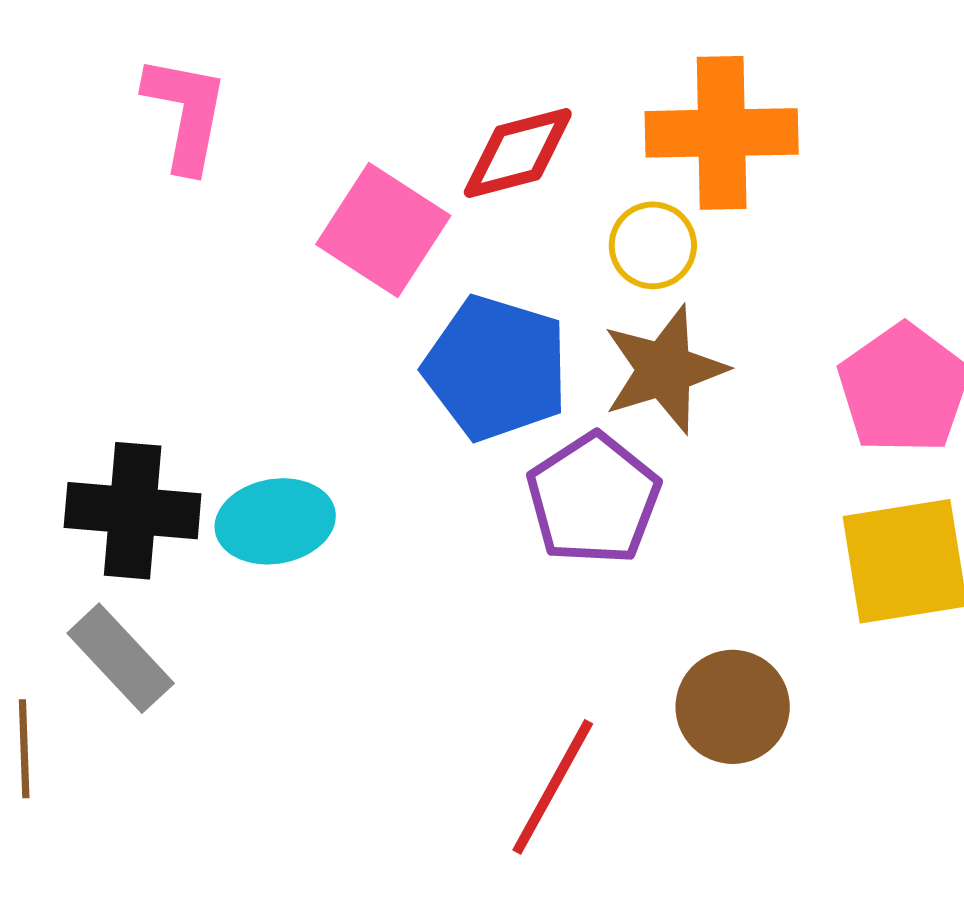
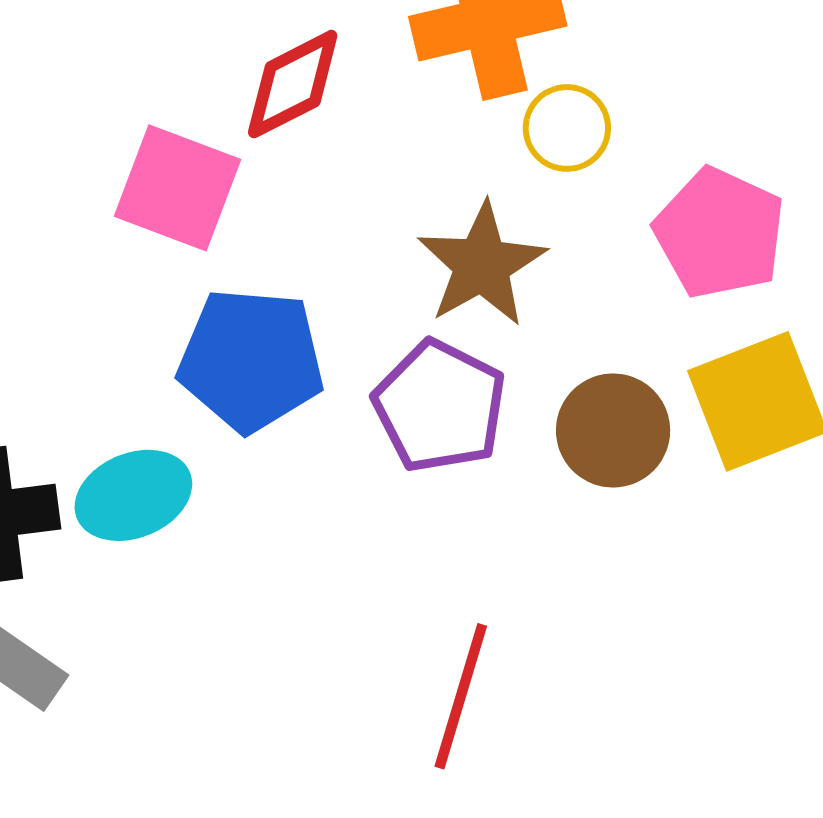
yellow circle: (653, 245) -> (567, 128), moved
blue pentagon: (496, 368) -> (251, 360), moved
brown circle: (733, 707) -> (613, 430), moved

